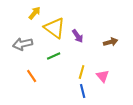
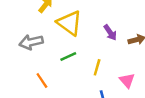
purple arrow: (78, 36) -> (110, 33), moved
yellow line: (82, 72) -> (97, 67), moved

